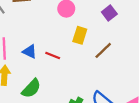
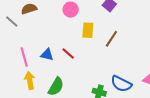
red line: (53, 56) -> (68, 53), turned 32

